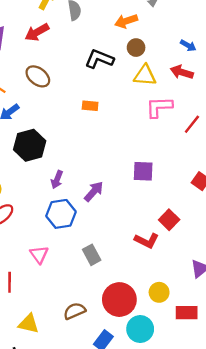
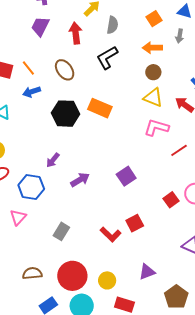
red arrow: (37, 32) -> (76, 33), turned 95
black L-shape: (99, 59) -> (107, 58), moved, turned -70
orange rectangle: (90, 106) -> (100, 108), size x1.6
black hexagon: (30, 145) -> (66, 114), moved
purple square: (143, 171) -> (126, 176), turned 36
blue hexagon: (61, 214) -> (31, 187), moved
gray rectangle: (92, 255) -> (61, 231), turned 42

